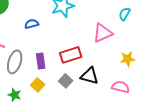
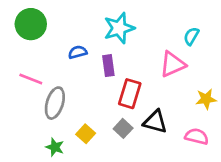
cyan semicircle: (125, 14) -> (191, 36), moved
red rectangle: (71, 55) -> (130, 94), turned -55
purple rectangle: (41, 61) -> (108, 66), moved

